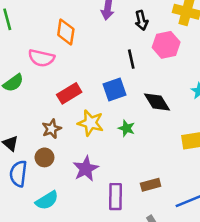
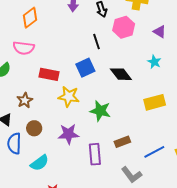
orange diamond: (66, 32) -> (30, 18), moved, turned 50
red rectangle: (69, 93) -> (49, 74), turned 48
green star: (127, 128) -> (100, 111), moved, size x1.5
brown star: (51, 129) -> (25, 100), moved
purple star: (86, 169) -> (68, 134), turned 30

